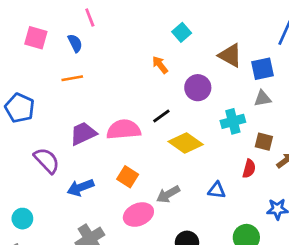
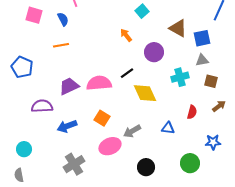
brown square: (264, 142) -> (211, 81), moved
yellow diamond: (186, 143) -> (145, 93), turned 30
purple semicircle: (47, 161) -> (42, 106), turned -50

